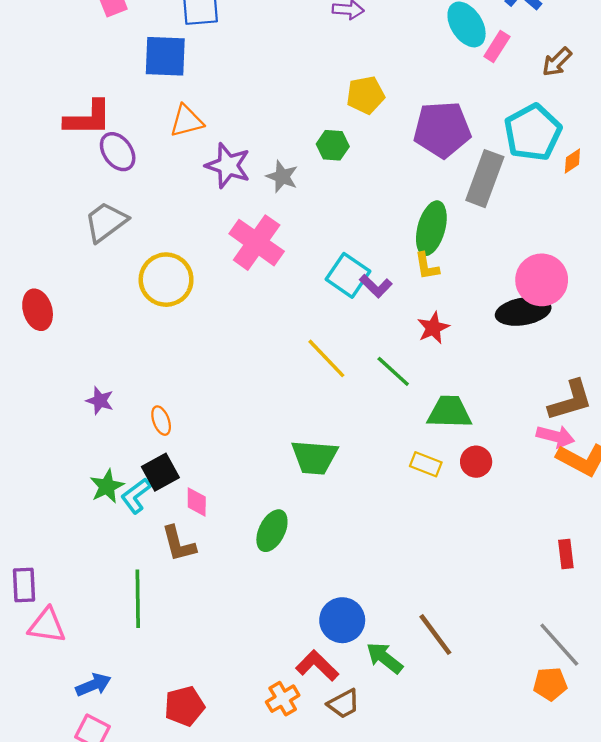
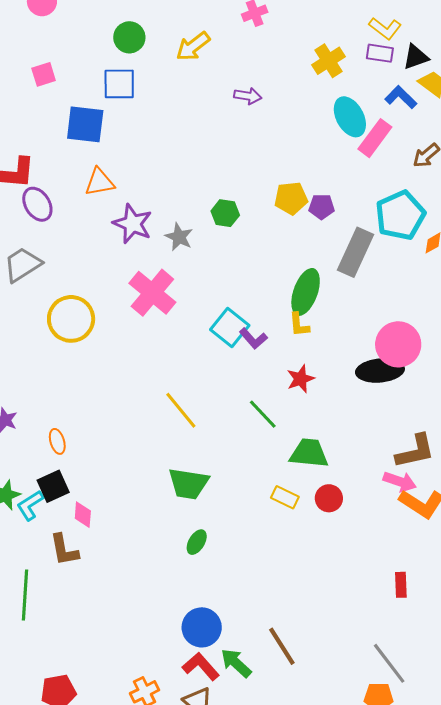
pink rectangle: (497, 46) -> (375, 138), size x1.4
yellow pentagon: (366, 95) -> (291, 198), moved
purple pentagon: (442, 129) -> (322, 207), size x0.5
yellow line: (326, 358) -> (181, 410), moved
green ellipse: (272, 531) -> (197, 542), moved, size x0.7
red L-shape: (317, 666) -> (201, 666), moved

